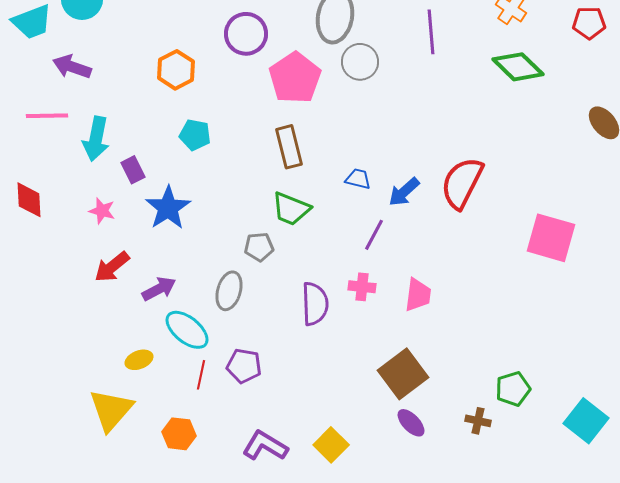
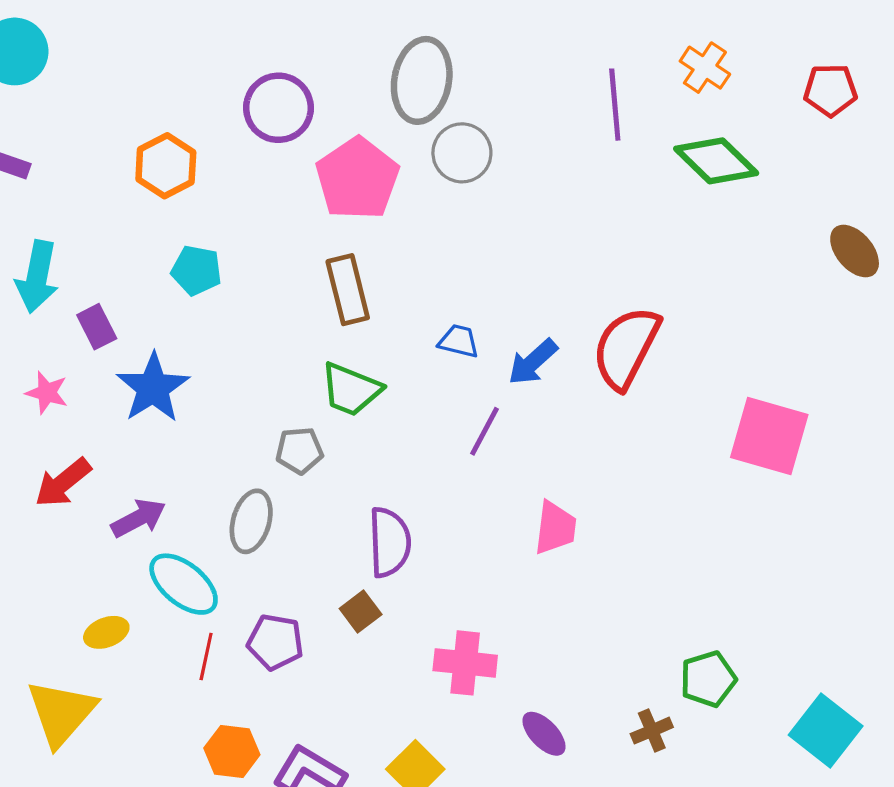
purple line: (431, 32) -> (615, 105), moved
pink cross: (362, 287) -> (465, 663), moved, size x1.4
brown square: (403, 374) -> (361, 611), moved, size x0.5
brown cross: (478, 421) -> (652, 731), turned -35
orange hexagon: (179, 434) -> (232, 751), moved

